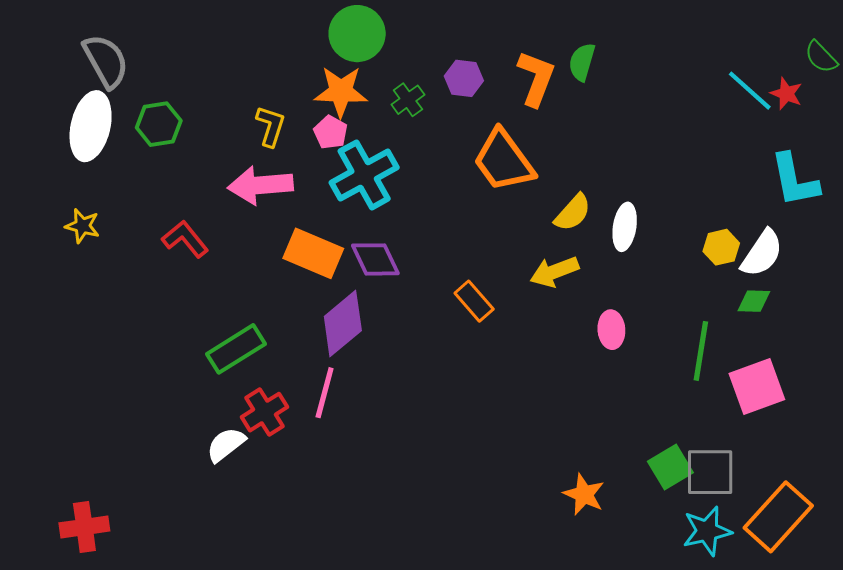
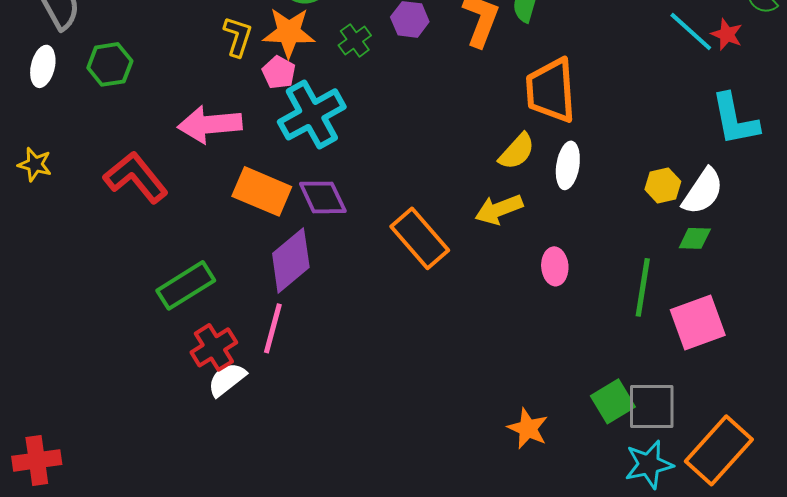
white ellipse: (91, 126) -> (43, 66), size x0.6
yellow L-shape: (271, 126) -> (238, 36), moved
orange trapezoid: (504, 161) -> (551, 90), moved, turned 32
red L-shape: (185, 239) -> (136, 177), size x1.4
orange rectangle: (474, 301) -> (420, 238), size x1.5
white semicircle: (226, 445) -> (227, 379), moved

